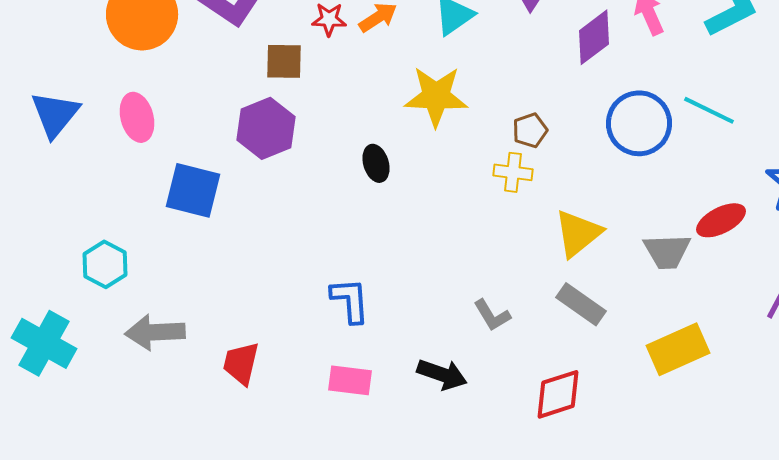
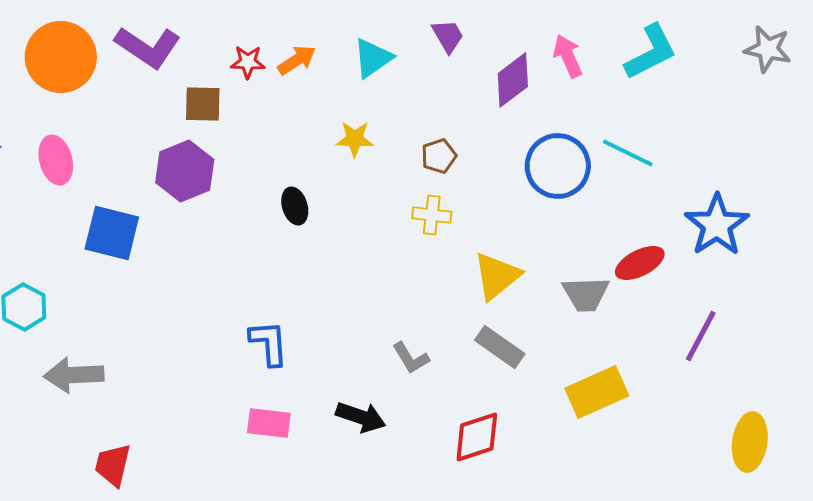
yellow star: (436, 96) -> (355, 139), size x0.6
brown pentagon: (530, 130) -> (439, 156), moved
red trapezoid: (241, 363) -> (113, 465), moved

